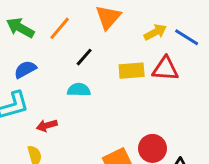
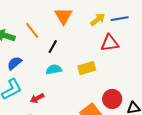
orange line: (60, 28) -> (32, 30), turned -66
blue line: (187, 37) -> (120, 19), turned -30
yellow rectangle: (132, 71) -> (87, 68), moved

